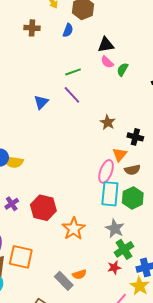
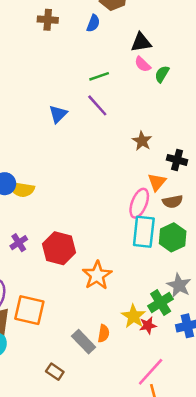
gray star: (115, 228) -> (179, 285), moved
orange semicircle: (79, 274) -> (104, 333), turned -64
yellow star: (140, 286) -> (134, 316), moved

